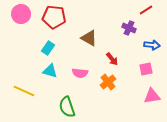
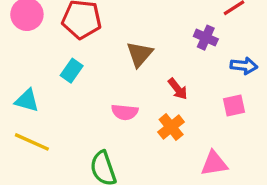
brown triangle: (89, 38) -> (140, 54), turned 42
cyan triangle: (50, 71) -> (27, 100), moved
pink triangle: (152, 96) -> (214, 163), moved

